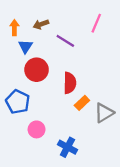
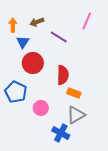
orange rectangle: (82, 103) -> (74, 93), turned 64
gray triangle: (104, 113) -> (76, 115), moved
pink circle: (37, 129) -> (41, 108), moved

